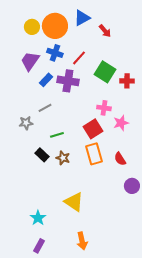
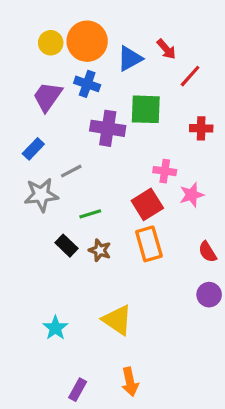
blue triangle: (82, 18) -> (130, 59), moved
red line: (79, 58) -> (190, 76), moved
green square: (105, 72) -> (146, 109), moved, turned -30
blue rectangle: (46, 80) -> (33, 149), moved
gray star: (26, 123) -> (41, 195), size x1.5
red semicircle: (120, 159) -> (208, 252), moved
cyan star: (38, 218) -> (55, 328), moved
purple rectangle: (39, 246) -> (78, 390), moved

